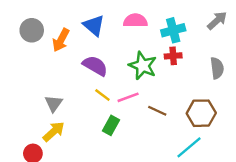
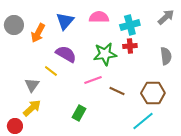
blue triangle: (94, 25) -> (65, 21), turned 30
green star: (143, 66) -> (105, 54), turned -30
yellow line: (102, 95) -> (51, 71), moved
green rectangle: (111, 125) -> (79, 113), moved

